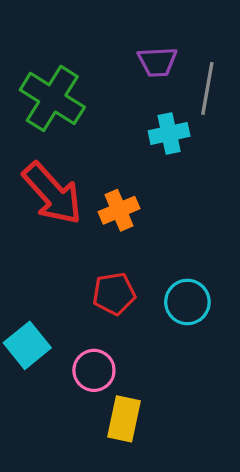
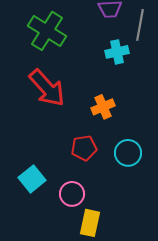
orange cross: (119, 210) -> (103, 107), moved

